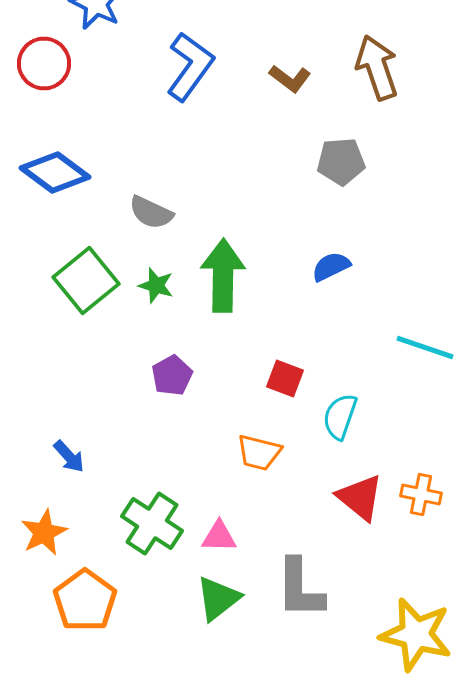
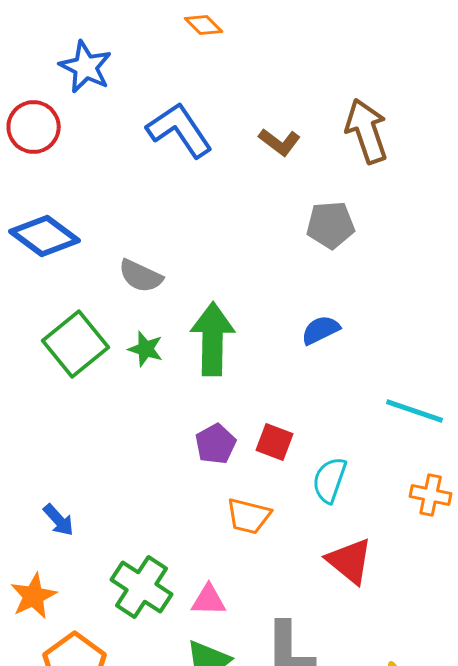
blue L-shape: (190, 66) -> (180, 130), turned -70
purple pentagon: (172, 376) -> (216, 444), moved
orange cross: (421, 494) -> (431, 495), moved

